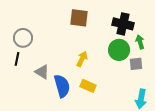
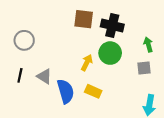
black cross: (123, 24) -> (112, 25), moved
green circle: (119, 50) -> (110, 53), moved
black line: (17, 59) -> (20, 75), moved

